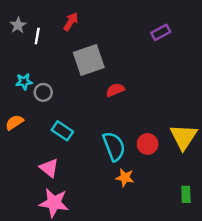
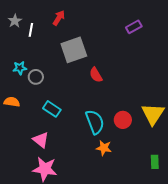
red semicircle: (115, 90) -> (96, 75), turned -98
orange semicircle: (14, 122) -> (12, 102), turned 42

